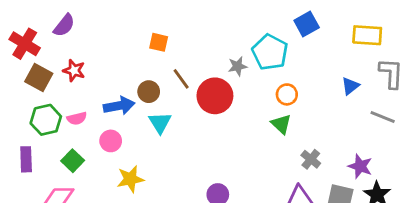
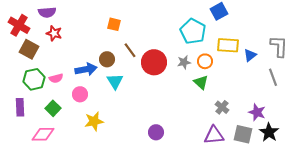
purple semicircle: (64, 25) -> (47, 12), turned 48
yellow rectangle: (367, 35) -> (228, 45), moved
gray star: (238, 66) -> (184, 62), moved
red star: (74, 70) -> (54, 33), moved
gray line: (383, 117) -> (273, 77), turned 48

